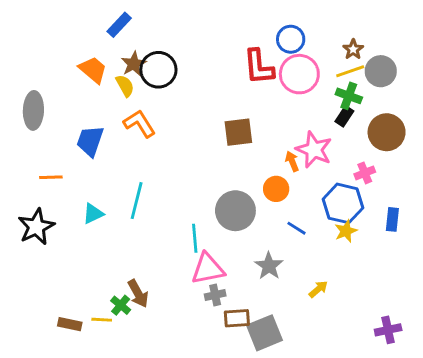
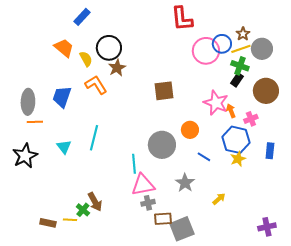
blue circle: (291, 39) -> (222, 44), moved
brown star: (134, 64) -> (117, 68), moved
red L-shape: (259, 67) -> (182, 19), moved
gray ellipse: (33, 110) -> (28, 102), moved
orange arrow: (292, 161) -> (231, 111), moved
cyan triangle: (93, 214) -> (64, 147), turned -42

